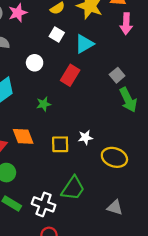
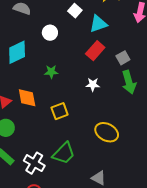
red rectangle: (70, 75) -> (95, 51), moved
white star: (85, 137) -> (93, 85), moved
yellow square: (60, 144) -> (60, 111), turned -30

